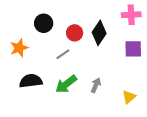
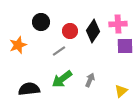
pink cross: (131, 15) -> (118, 24), moved
black semicircle: (31, 81) -> (29, 89), moved

